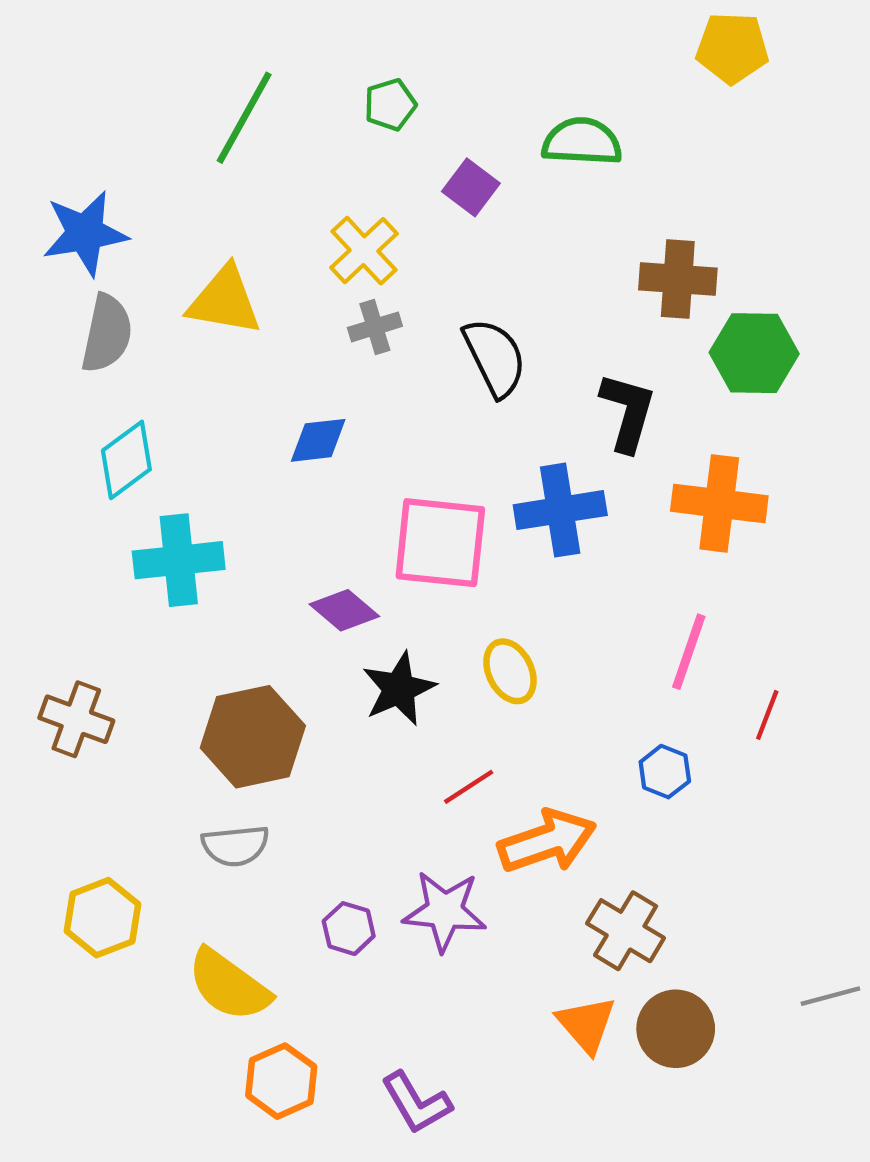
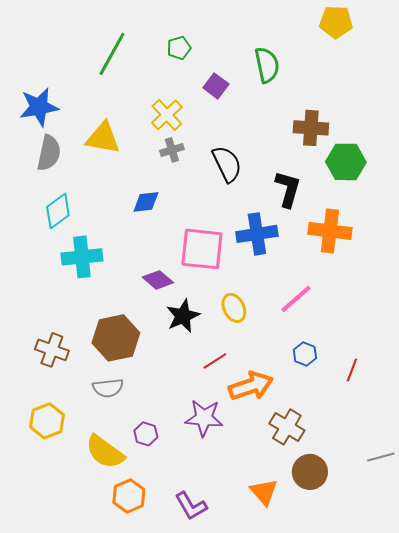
green semicircle: (582, 142) -> (267, 65), turned 75
pink line: (689, 652) -> (296, 299), moved, turned 30
red line: (767, 715) -> (352, 370), moved
brown cross: (76, 719) -> (52, 350), moved
purple hexagon: (349, 929) -> (146, 434), moved
orange triangle: (586, 1024) -> (264, 492), moved

